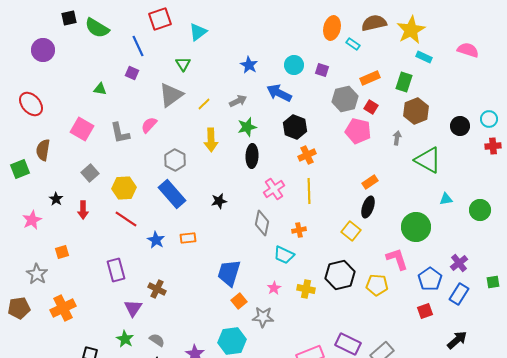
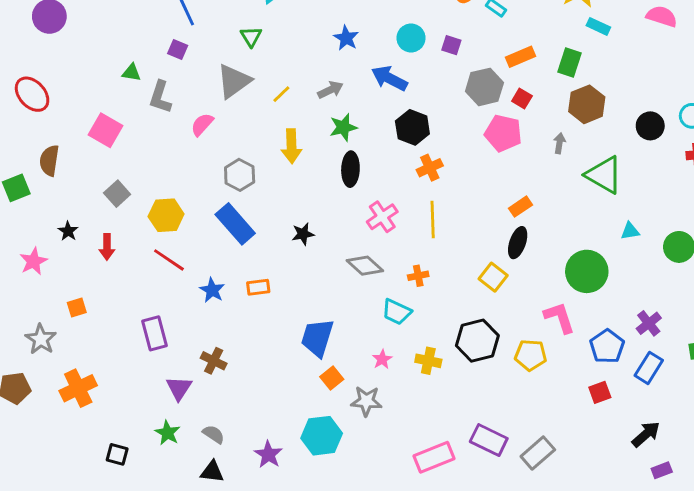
gray L-shape: (120, 133) -> (160, 97), moved, turned 30
gray diamond: (262, 223) -> (365, 266), turned -60

